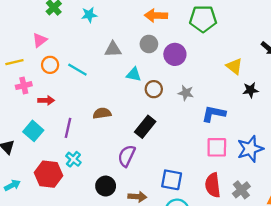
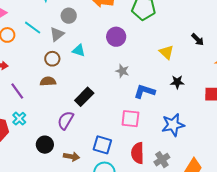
gray circle: (149, 44) -> (69, 16), moved
gray triangle: (113, 49) -> (57, 34), moved, turned -42
cyan line: (77, 70) -> (33, 28), moved
brown circle: (154, 89) -> (52, 59), moved
black star: (251, 90) -> (177, 82), moved
purple line: (68, 128) -> (17, 91), turned -54
pink square: (217, 147) -> (130, 119), moved

